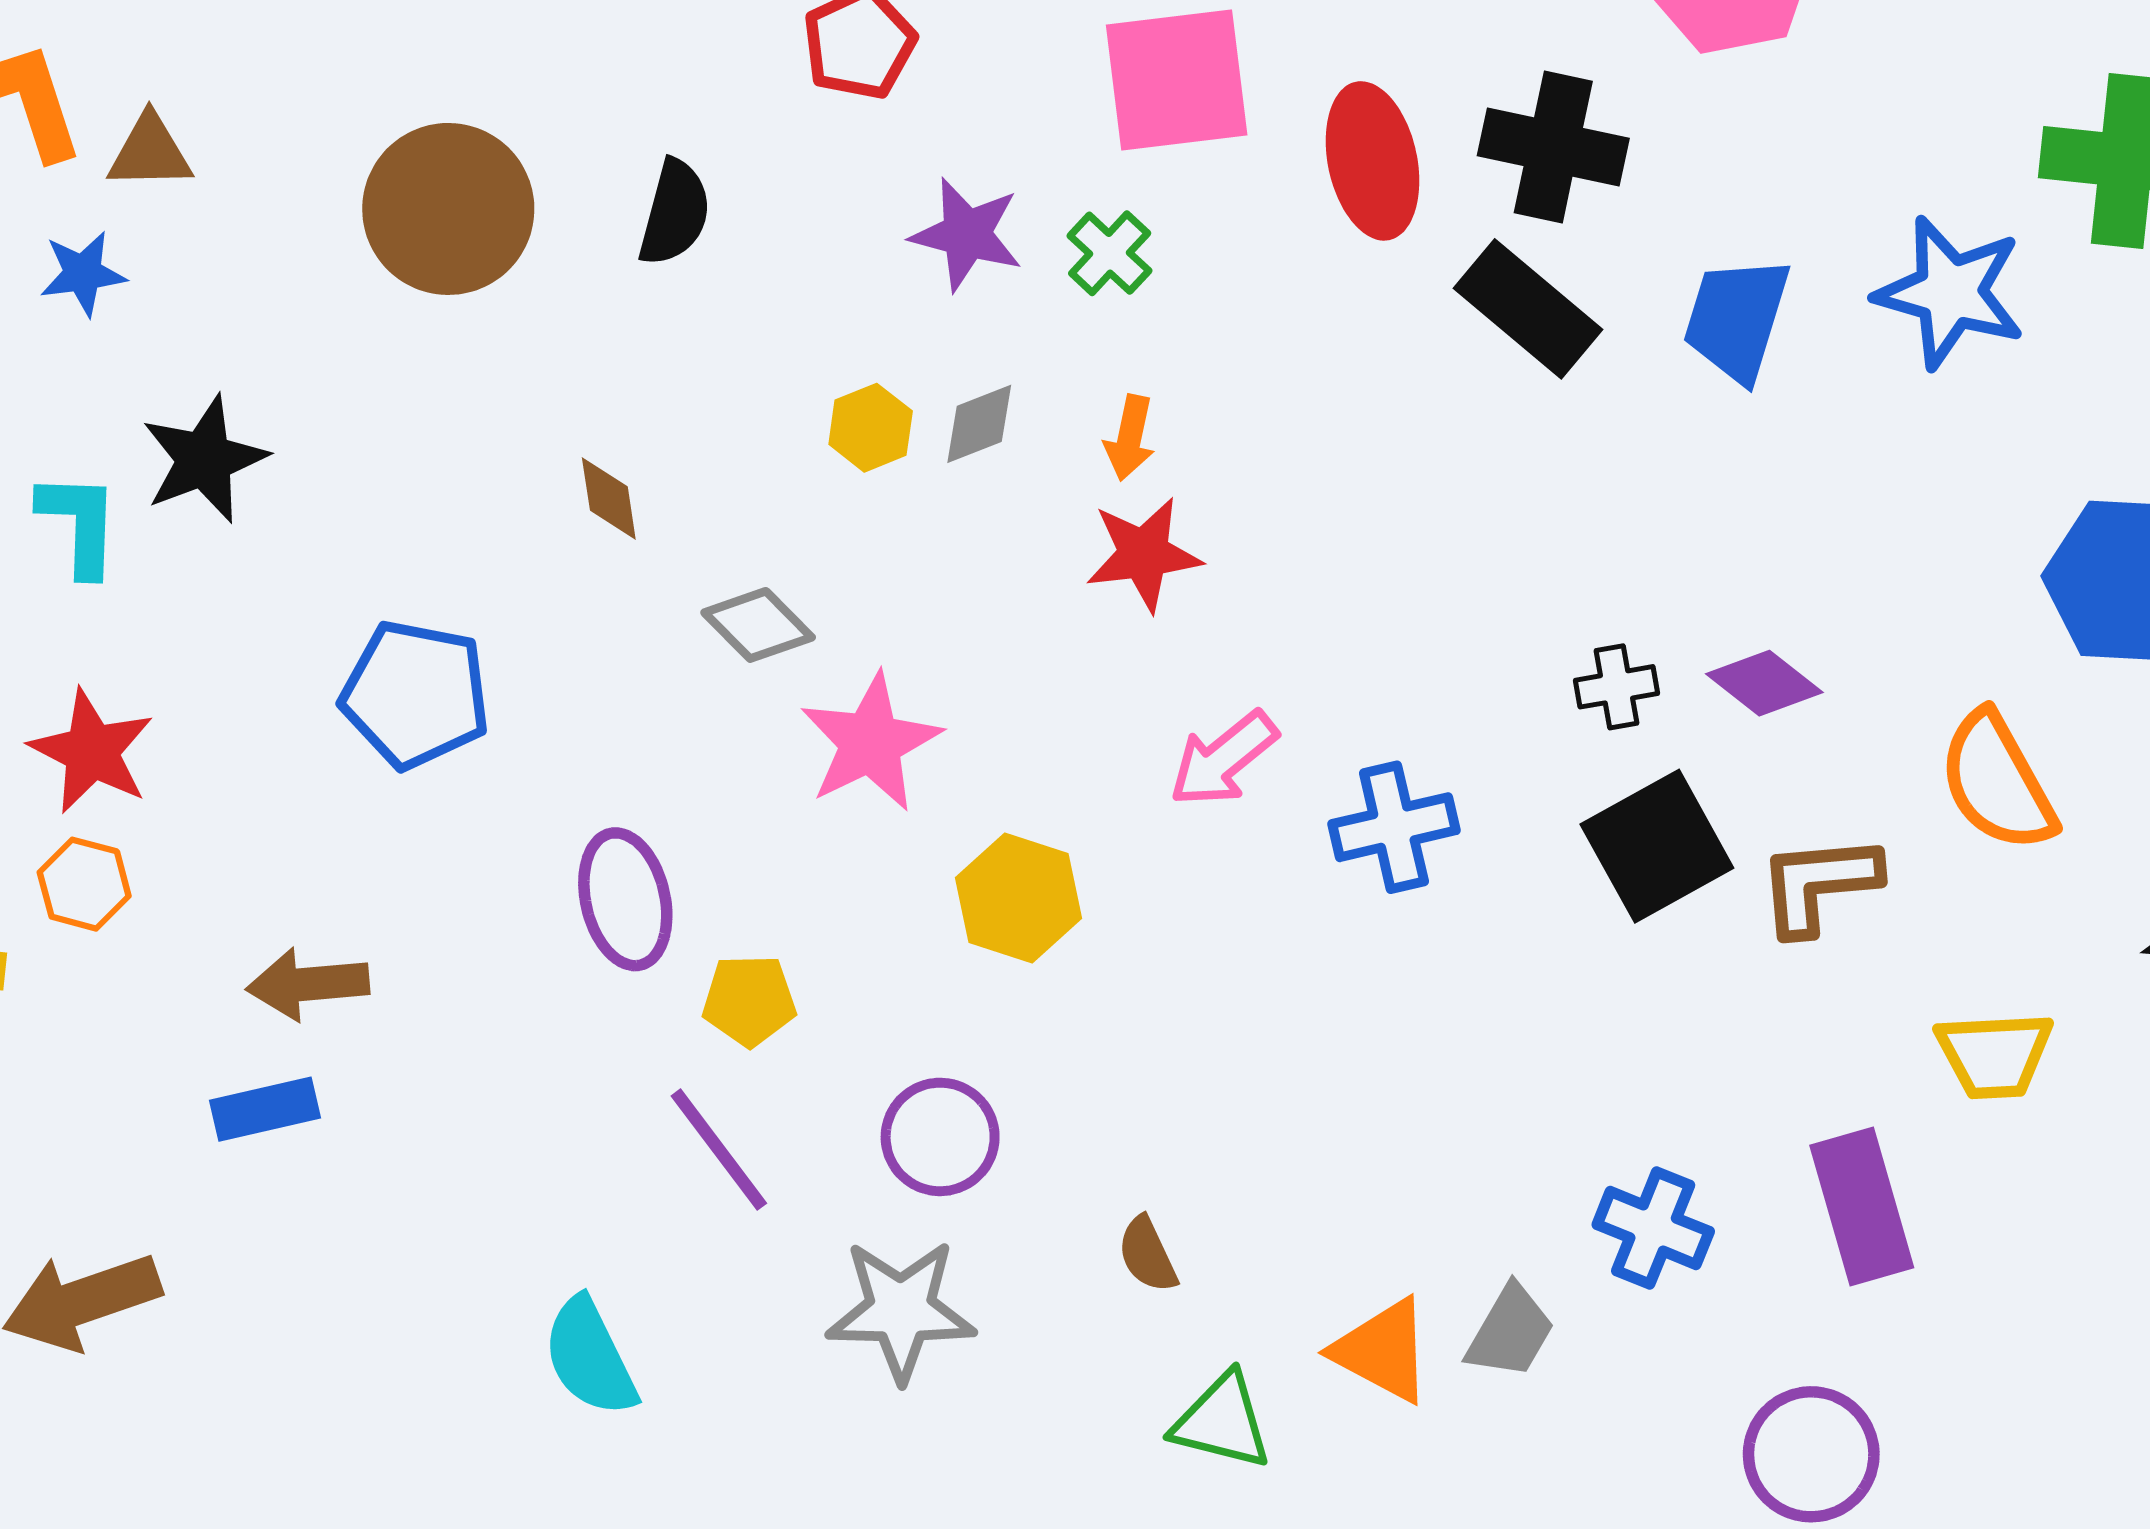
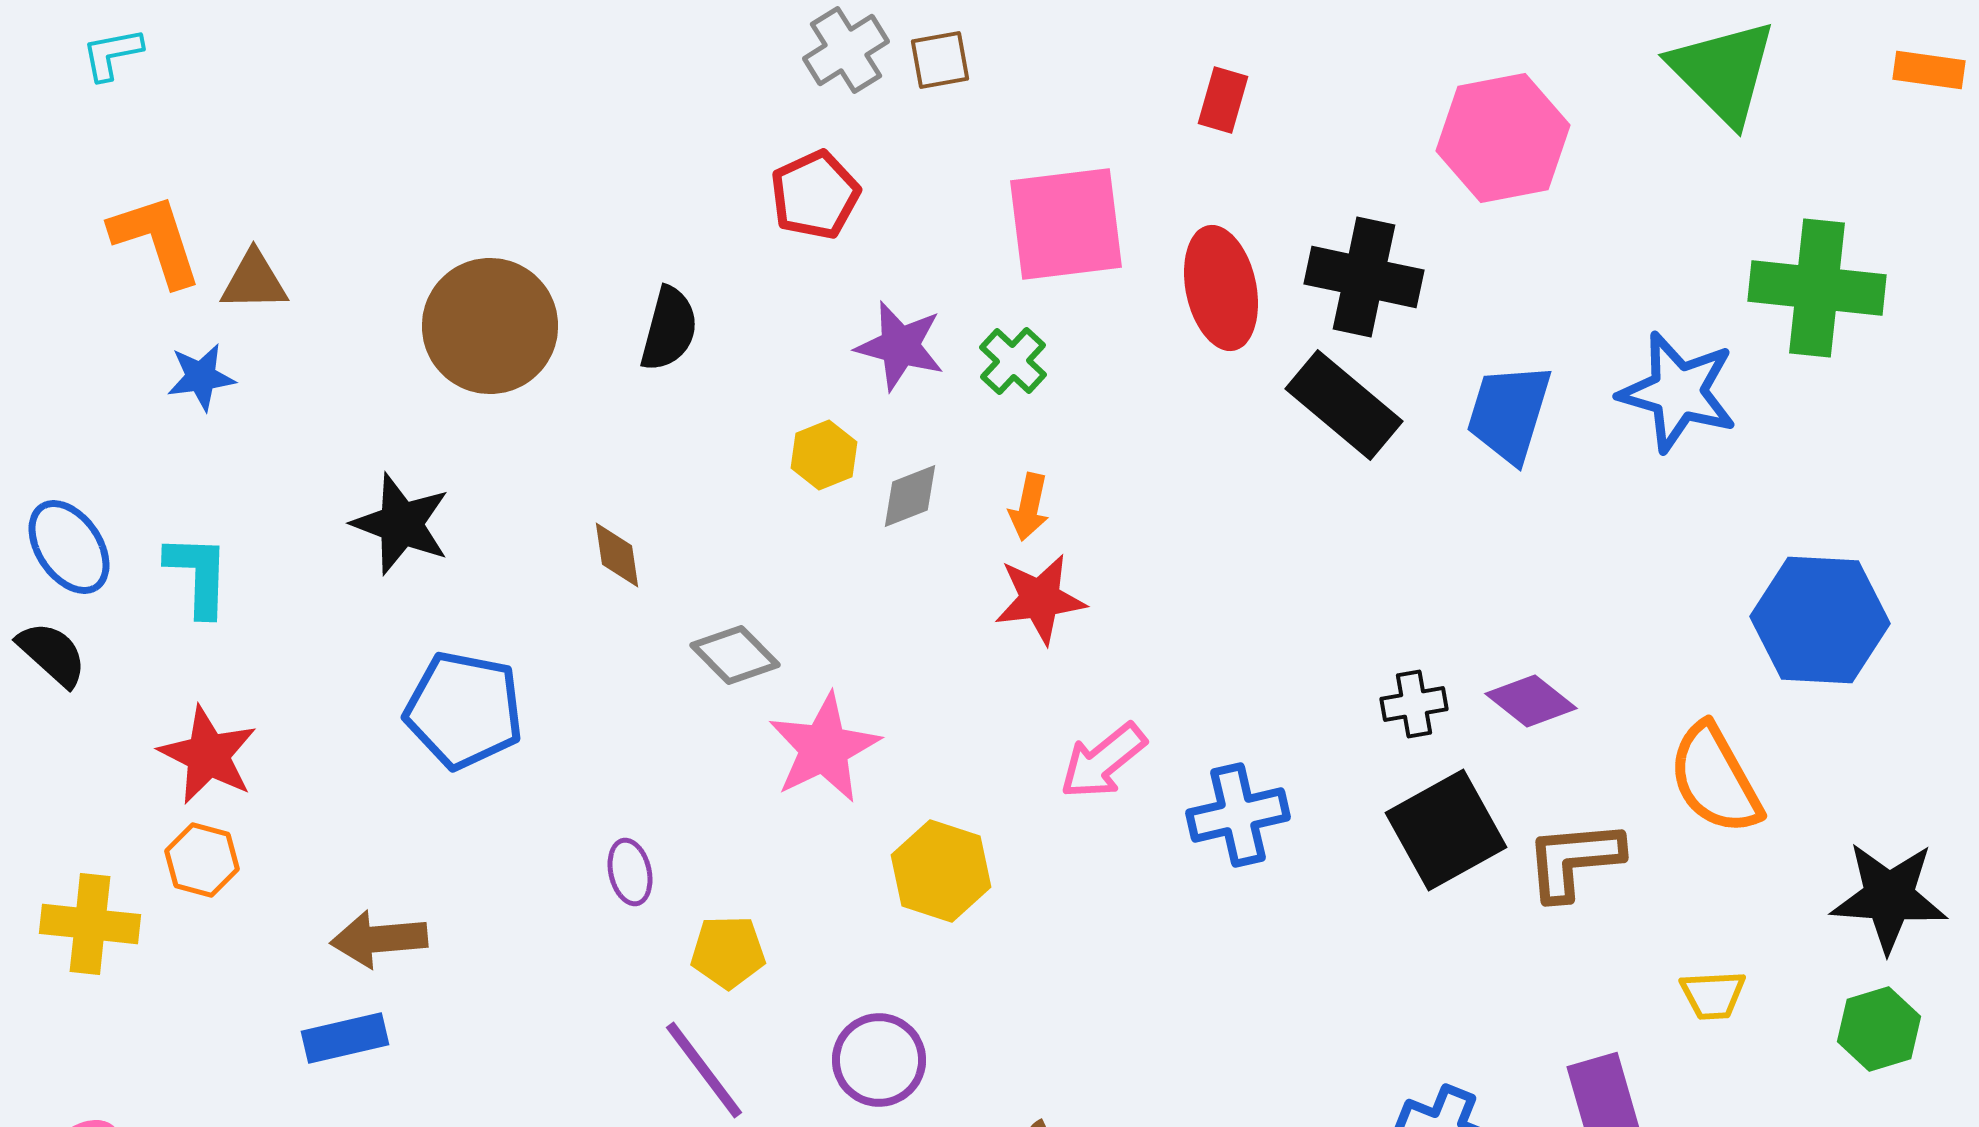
yellow hexagon: (871, 428) -> (824, 455), moved
black star: (204, 459) -> (401, 524), moved, turned -30
purple ellipse: (625, 899) -> (630, 872), size x0.6
yellow trapezoid: (1995, 1055) -> (1713, 995), size x0.7

